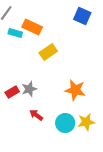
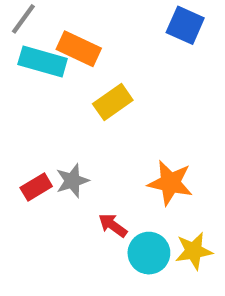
cyan rectangle: (15, 33) -> (43, 62), size x1.5
red arrow: (36, 115) -> (113, 225), moved

